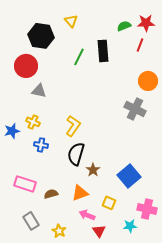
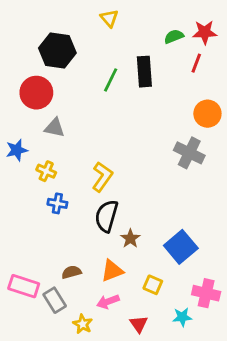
yellow triangle: (71, 21) -> (109, 18), moved
blue star: (12, 131) -> (17, 150), moved
pink rectangle: (25, 184) -> (24, 286), moved
pink arrow: (87, 215) -> (108, 302), moved, turned -42
gray rectangle: (31, 221) -> (55, 300), moved

